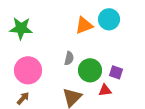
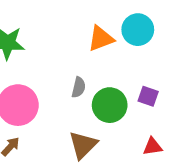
purple square: (116, 72) -> (148, 96), moved
red triangle: (105, 90) -> (153, 147), moved

